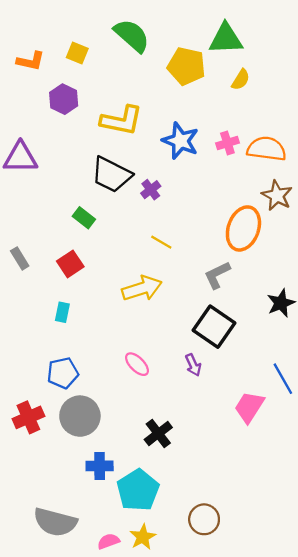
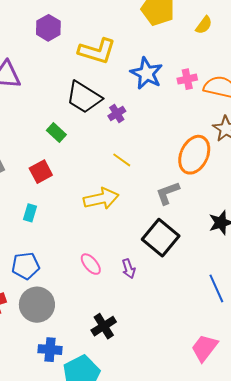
purple arrow: (193, 365) -> (129, 269), moved
pink trapezoid: (249, 407) -> (204, 348), moved

